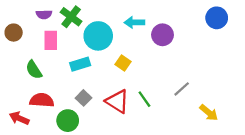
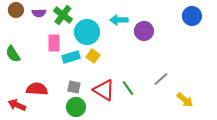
brown circle: (14, 33) -> (16, 10), moved
pink rectangle: (51, 40) -> (54, 43), moved
yellow square: (123, 63) -> (93, 56), moved
green semicircle: (34, 70) -> (13, 54), moved
gray square: (84, 98) -> (74, 87), turned -32
green circle: (68, 121) -> (76, 107), moved

